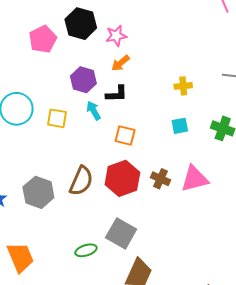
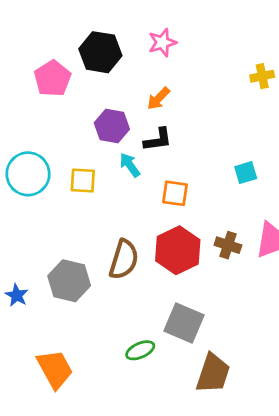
pink star: (116, 36) -> (162, 43), moved
yellow cross: (183, 86) -> (262, 76), moved

